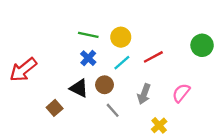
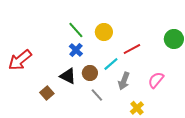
green line: (88, 35) -> (76, 30), turned 36
cyan line: (122, 63) -> (111, 64), moved

